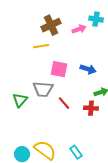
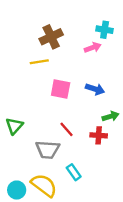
pink arrow: (79, 29) -> (93, 48), moved
gray trapezoid: (43, 89) -> (48, 150), moved
cyan rectangle: (76, 152) -> (74, 172), moved

